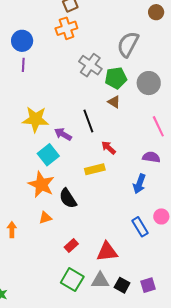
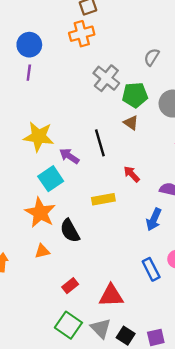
gray semicircle: (128, 44) -> (152, 57), size x0.6
red arrow: (109, 148) -> (132, 174), moved
gray triangle: (100, 281) -> (101, 328), turned 42

